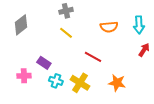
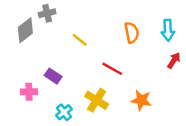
gray cross: (66, 11) -> (47, 13), moved
orange semicircle: (109, 27) -> (132, 33), turned -96
cyan cross: (56, 81) -> (64, 112), moved, turned 32

